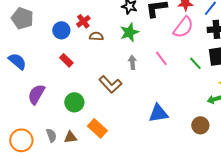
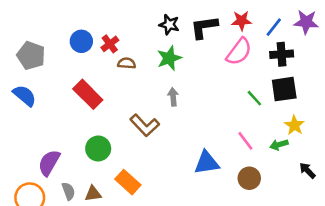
gray pentagon: (22, 18) -> (31, 56), moved
blue circle: (61, 30) -> (81, 41), moved
pink line: (161, 58) -> (245, 141), moved
red rectangle: (66, 60) -> (88, 94), size x1.6
purple semicircle: (36, 94) -> (49, 163), moved
brown circle: (200, 125) -> (249, 178), moved

